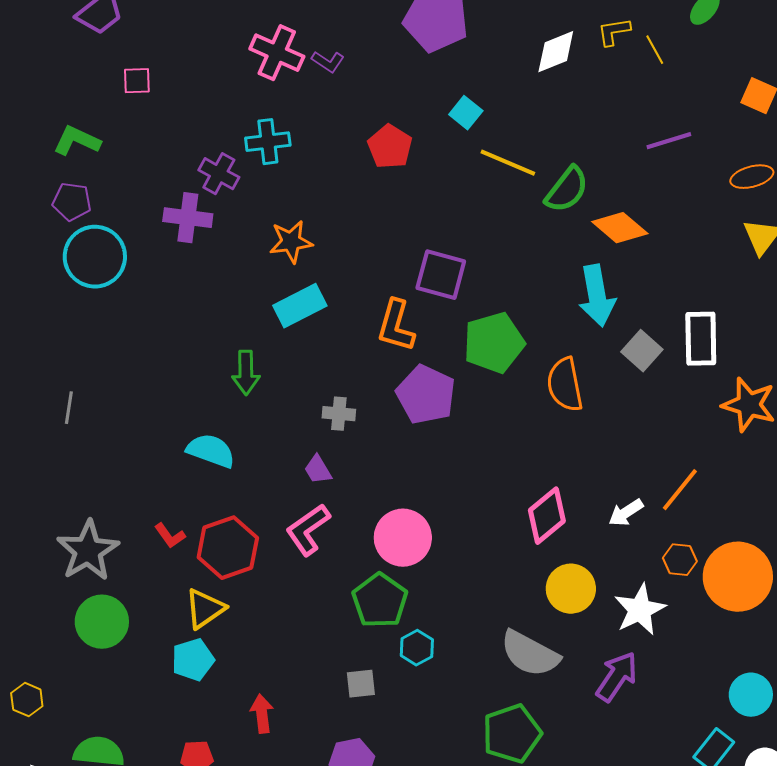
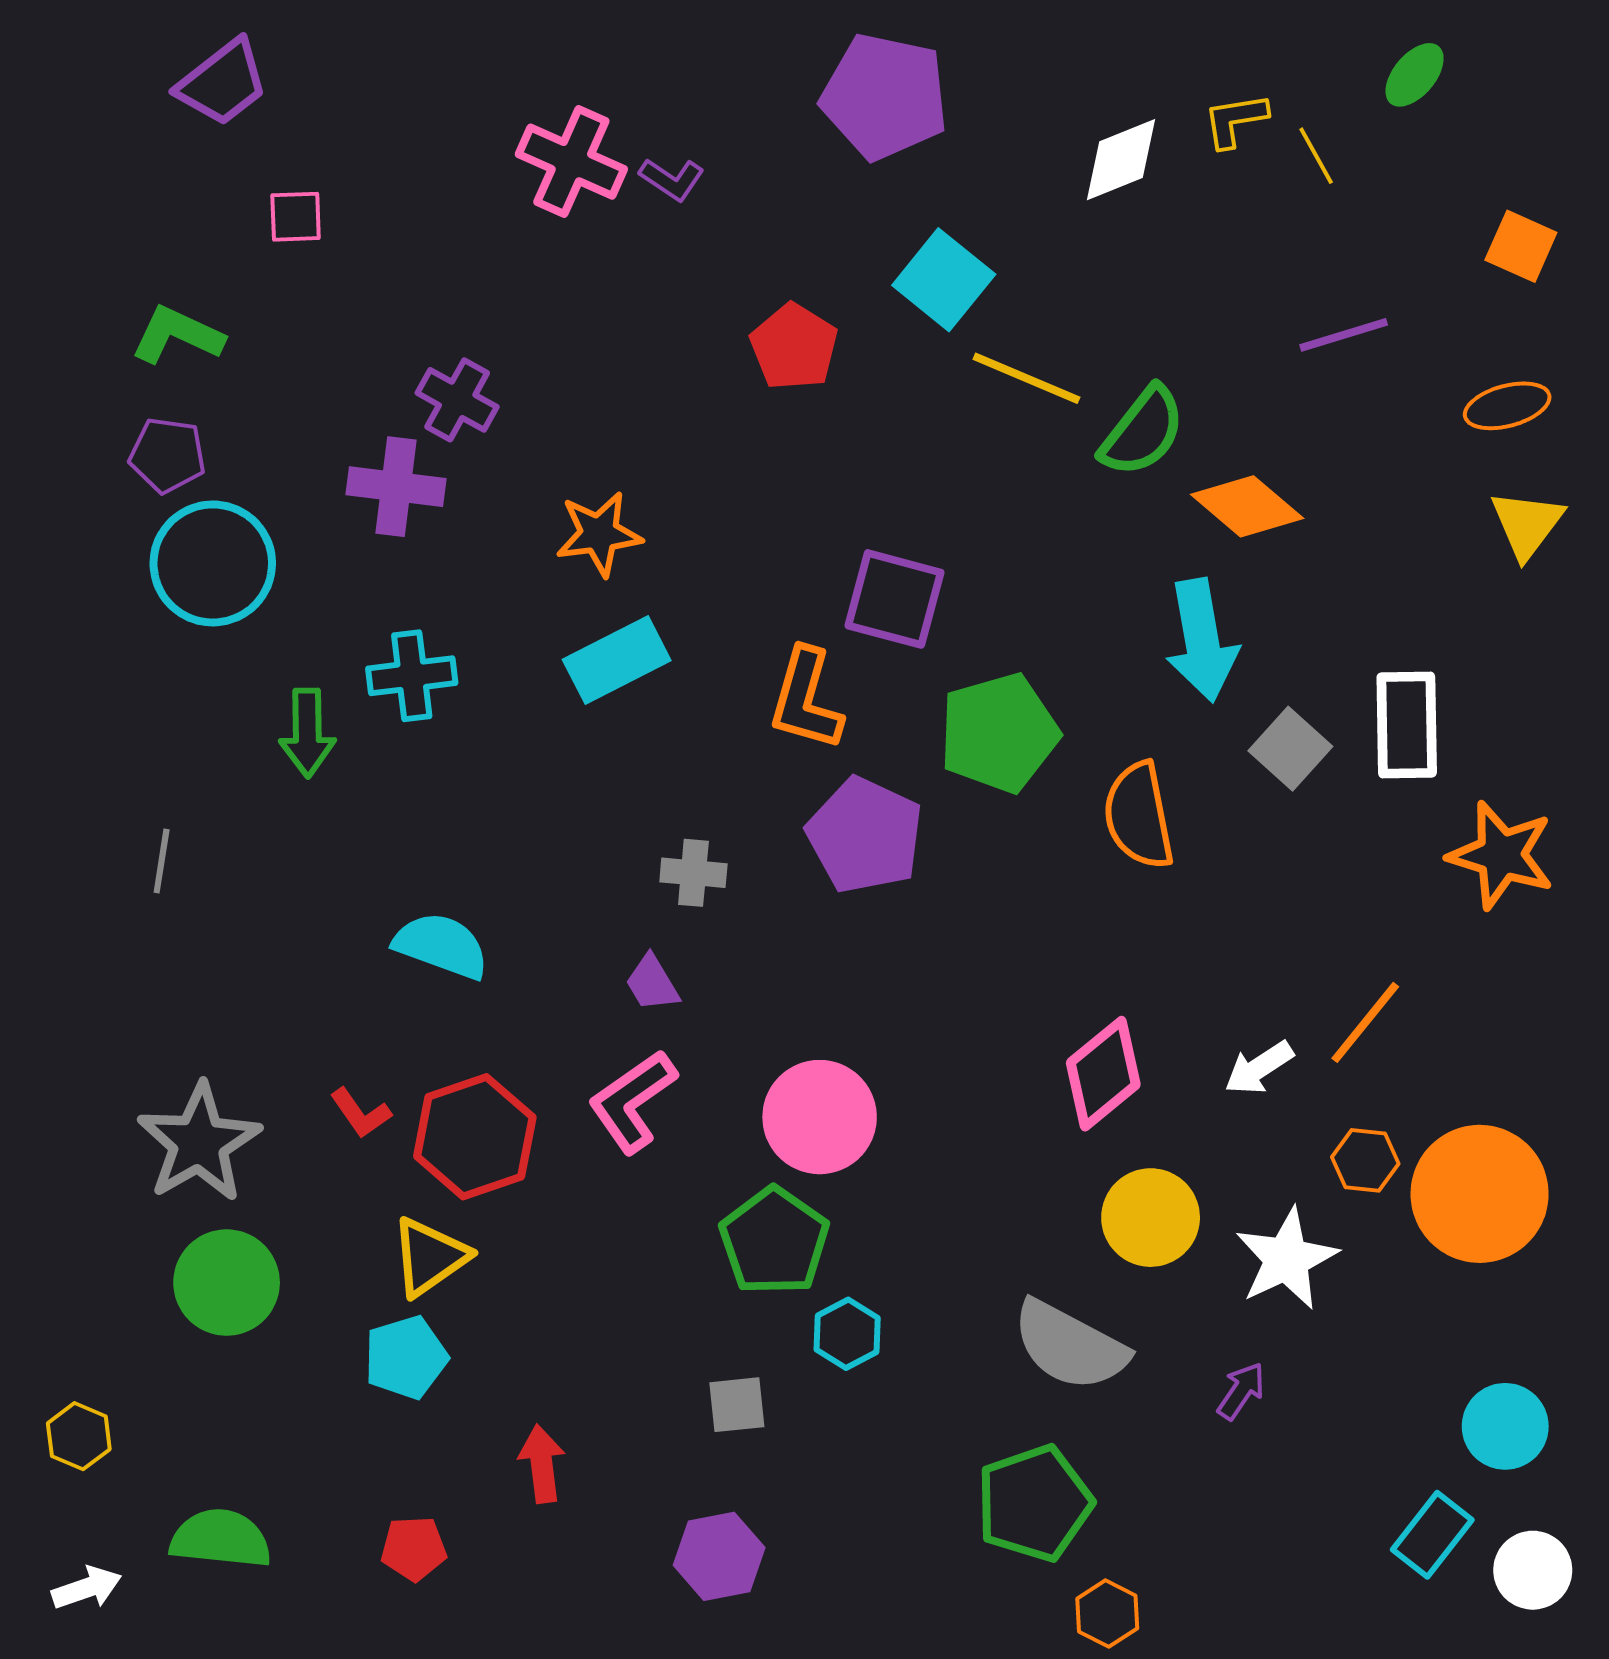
cyan square: (466, 113) -> (944, 280), size x1.5
cyan cross: (268, 142) -> (412, 676), moved
green arrow: (246, 373) -> (307, 733), moved
purple arrow: (617, 677) -> (1241, 1391), size x0.6

